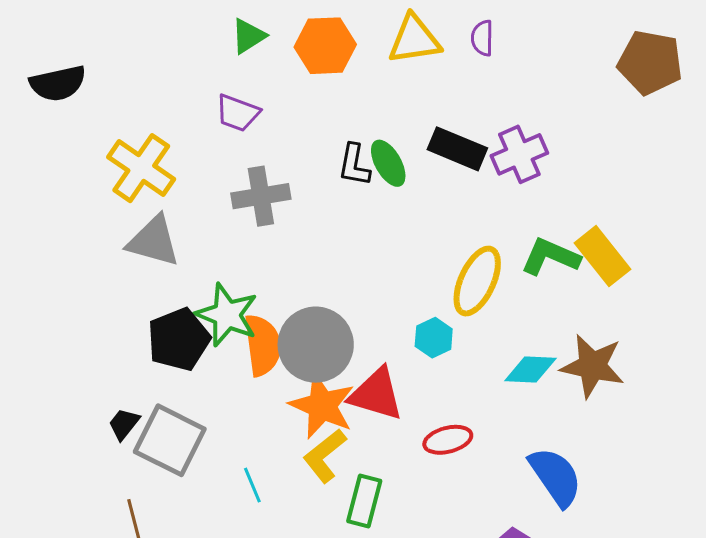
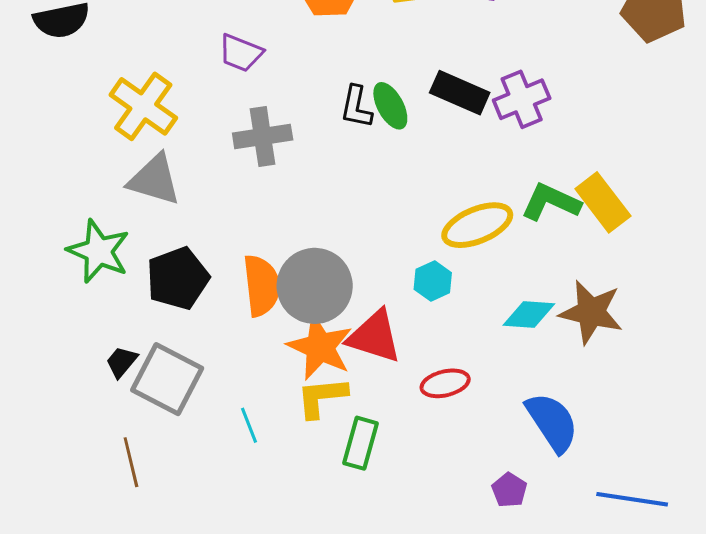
yellow ellipse: (477, 281) -> (477, 225), turned 42
green star: (227, 315) -> (98, 251), moved
yellow L-shape: (325, 456) -> (322, 397), turned 32

